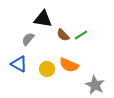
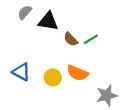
gray semicircle: (28, 39) -> (25, 12), moved
gray star: (95, 85) -> (107, 95), turned 30

